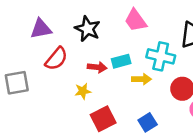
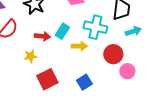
cyan rectangle: (121, 61) -> (62, 31), turned -42

